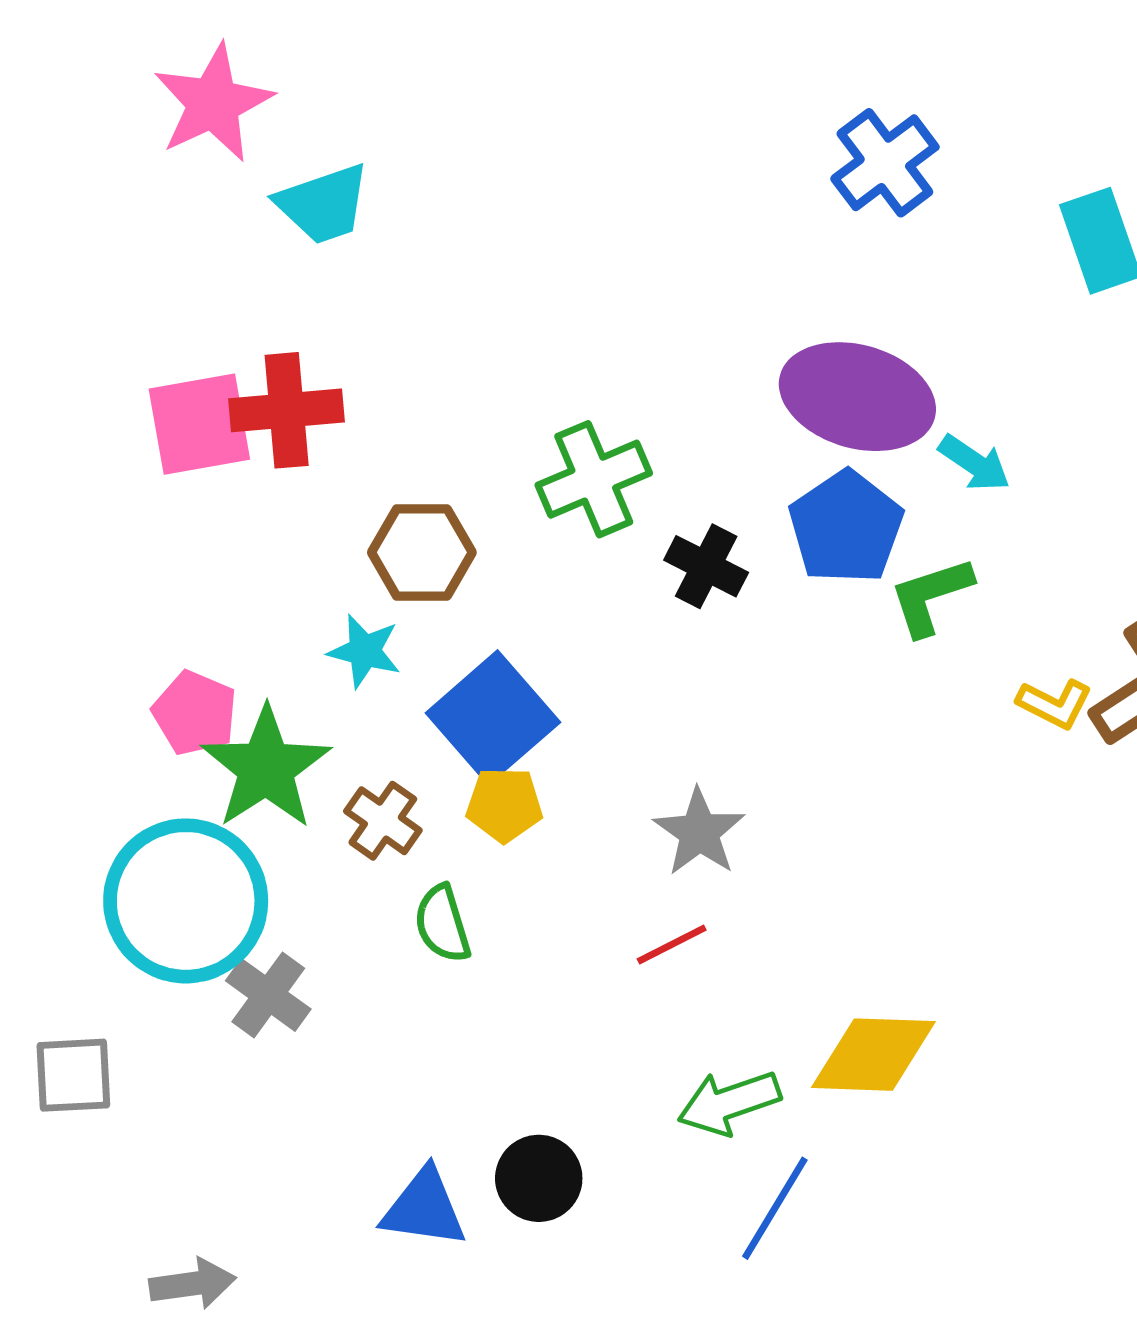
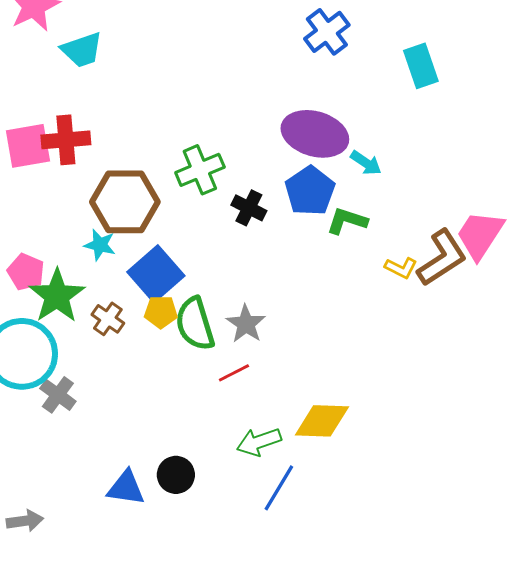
brown hexagon: (422, 552) -> (125, 202), size x1.5
green L-shape: (931, 596) -> (347, 221), turned 36
green semicircle: (442, 924) -> (195, 324), moved, size x1.6

